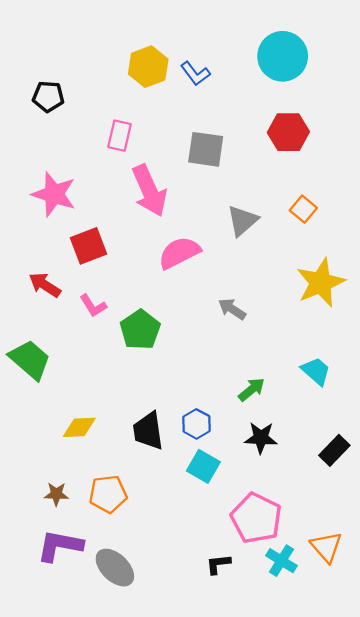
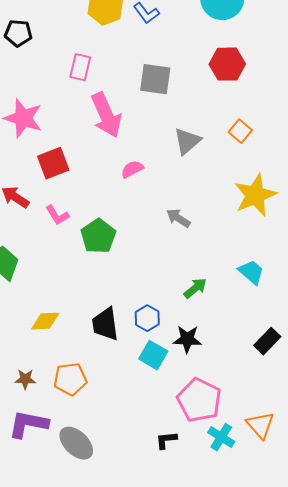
pink semicircle: (179, 253) -> (132, 169), size x0.6
black star: (261, 438) -> (187, 339), moved

